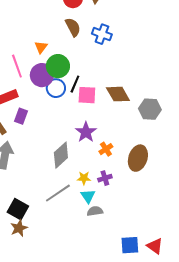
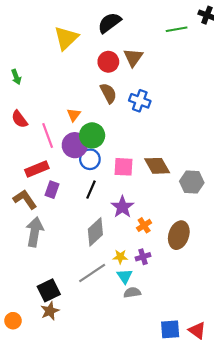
black line: (75, 84) -> (91, 190), moved
black square: (18, 209) -> (49, 290), turned 35

